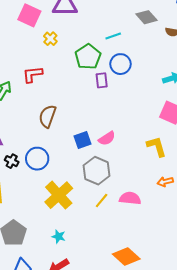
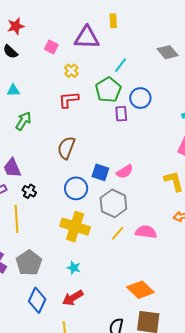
pink square: (29, 15) -> (51, 47), size x0.6
cyan line: (113, 36) -> (121, 65), moved, turned -35
red L-shape: (33, 74) -> (69, 100), moved
blue square: (82, 140) -> (100, 172), turned 36
blue circle: (37, 159) -> (76, 188), moved
yellow cross: (59, 195) -> (75, 227), turned -32

